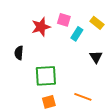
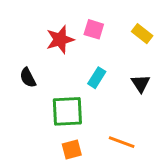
cyan rectangle: (77, 34) -> (97, 78), moved
black semicircle: (19, 53) -> (28, 78), turned -32

